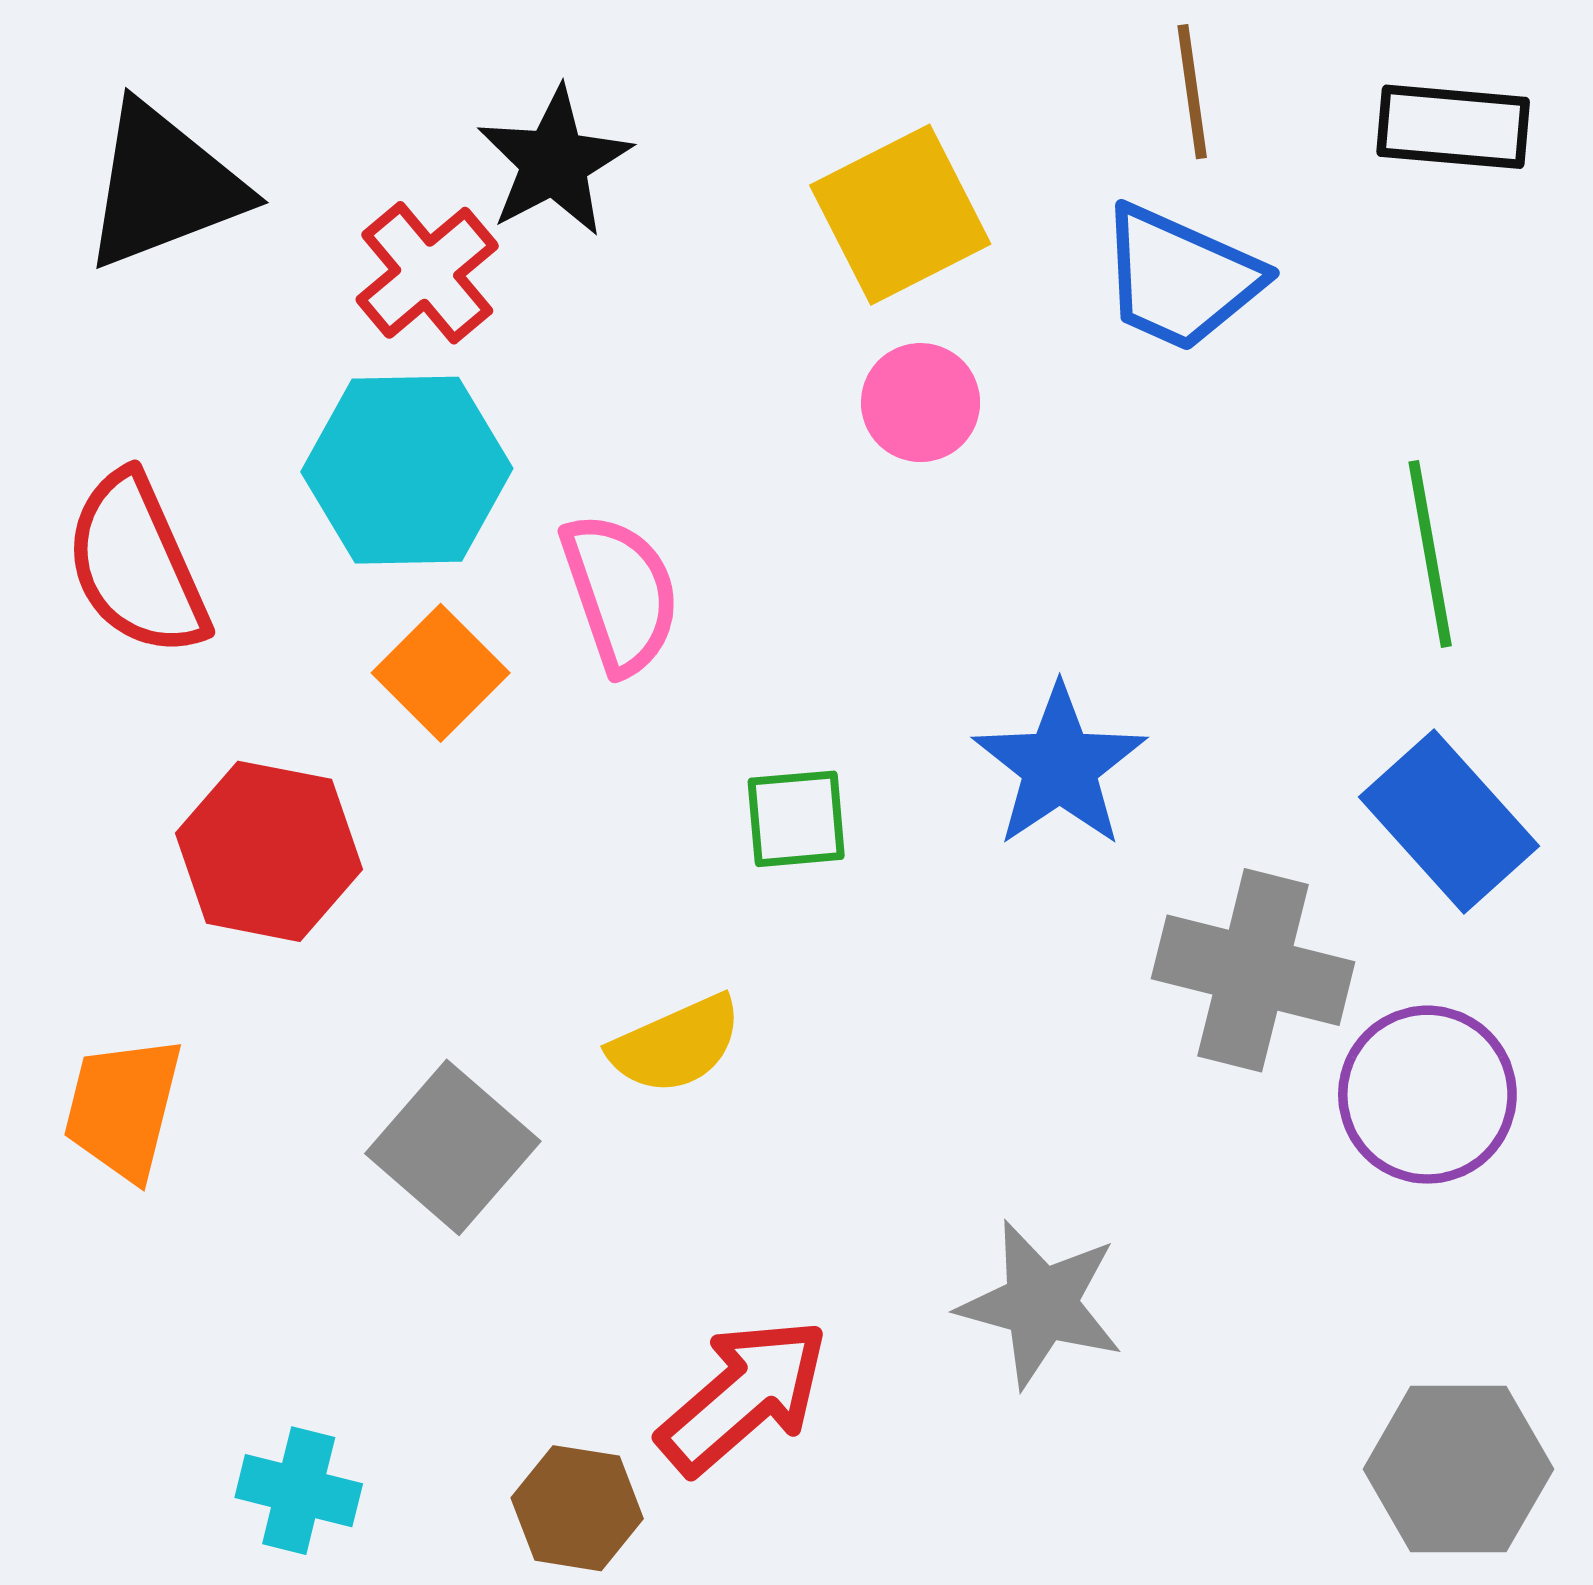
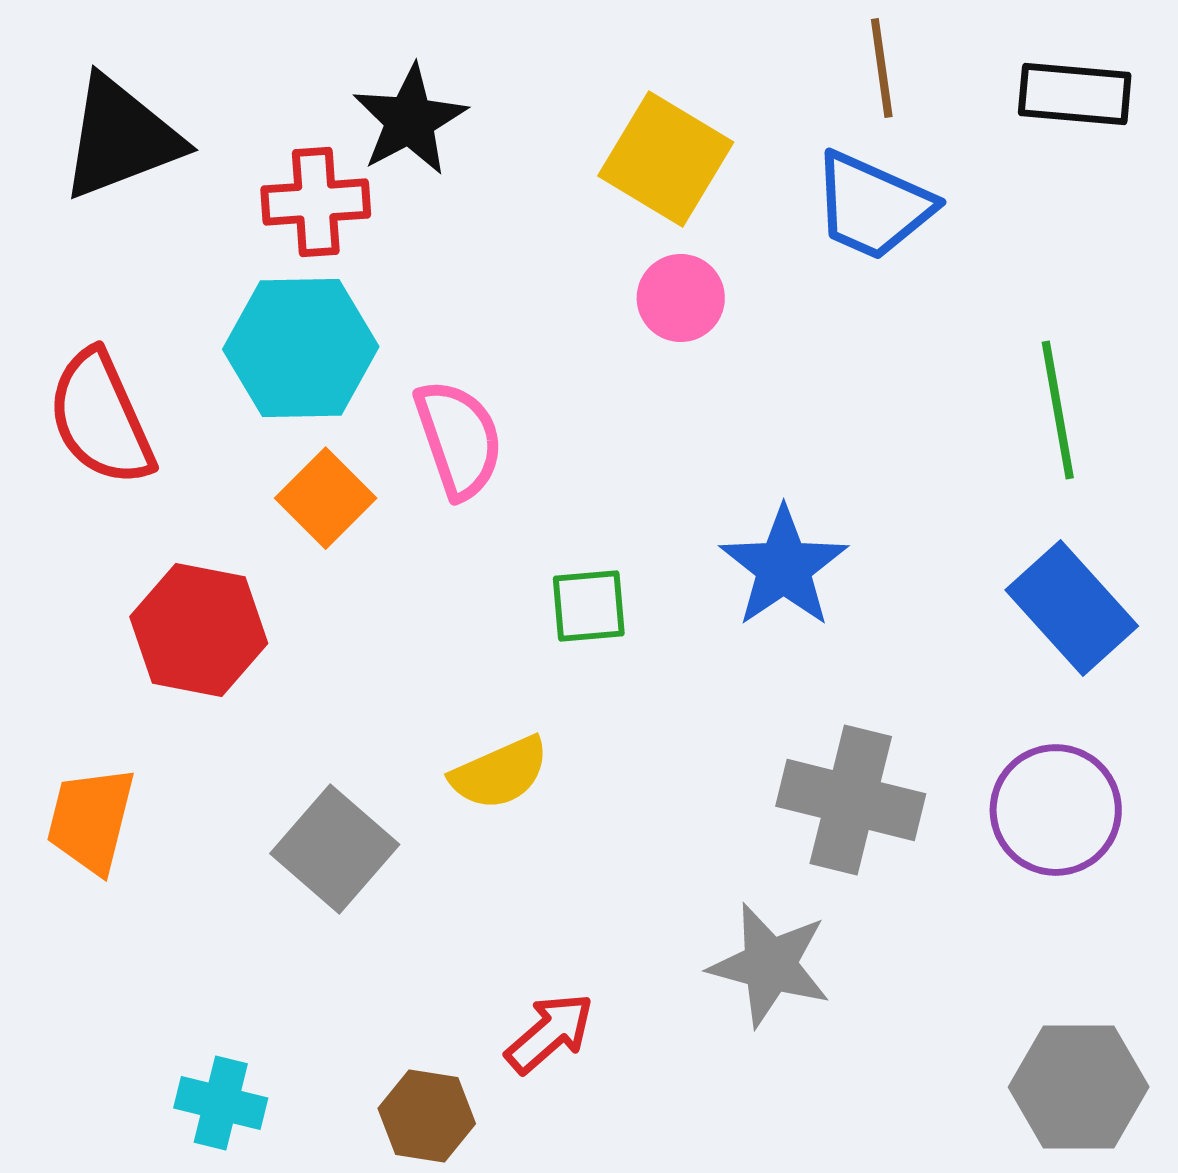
yellow square: (900, 215) -> (666, 159), turned -32
red cross: (427, 273) -> (316, 202), turned 36
gray cross: (1253, 970) -> (851, 800), moved
red arrow: (743, 1396) -> (550, 1033), size x0.7

